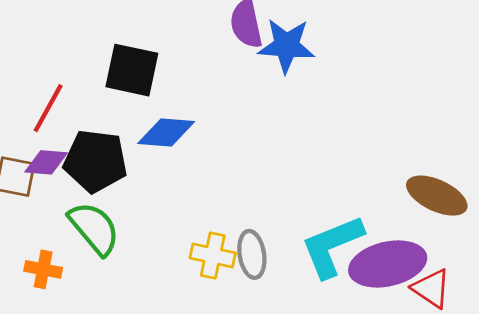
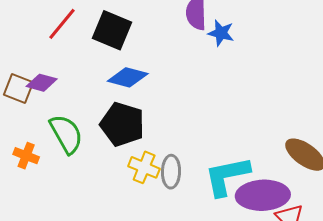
blue star: (286, 46) -> (221, 33), size x0.7
red line: (48, 108) -> (62, 24), moved
black pentagon: (95, 161) -> (122, 124), moved

